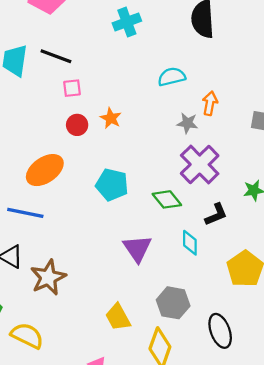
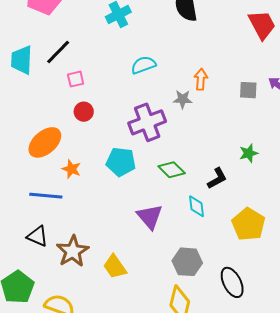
black line: (56, 56) -> (58, 52), turned -60
cyan semicircle: (172, 77) -> (143, 65), moved
orange star: (111, 118) -> (71, 169), moved
purple cross: (200, 165) -> (147, 122), moved, turned 30
orange ellipse: (45, 170) -> (45, 142), moved
yellow trapezoid: (118, 317) -> (115, 267), moved

